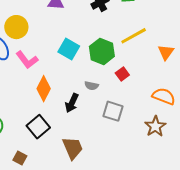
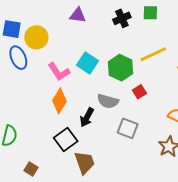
pink L-shape: (27, 60) -> (59, 72), moved
gray semicircle: (91, 86) -> (108, 101), size x1.5
black square: (38, 127) -> (66, 139), moved

